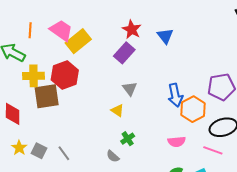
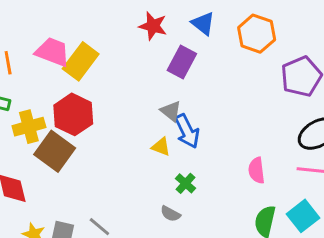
purple rectangle: (124, 53) -> (182, 62), moved
blue arrow: (175, 95) -> (187, 131), moved
brown square: (47, 96) -> (55, 151), turned -32
orange hexagon: (193, 109) -> (257, 34), moved
pink semicircle: (177, 142) -> (256, 170), turned 102

